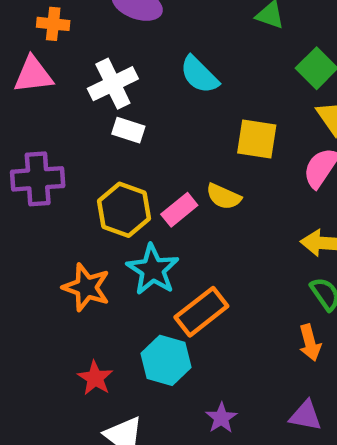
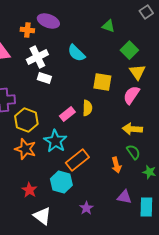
orange cross: (53, 24) -> (27, 30), moved
yellow semicircle: (224, 197) -> (87, 108), turned -112
yellow hexagon: (124, 210) -> (26, 120), moved
orange arrow: (310, 343) -> (116, 165), moved
purple triangle: (305, 416) -> (124, 197), moved

